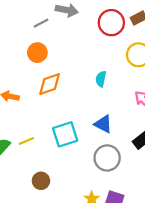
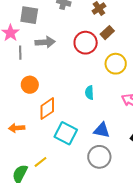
gray line: (41, 23) -> (20, 53), moved, turned -48
cyan square: (65, 134) -> (66, 133), moved, turned -30
gray circle: (107, 158) -> (99, 157), moved

